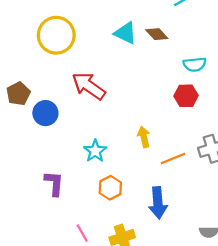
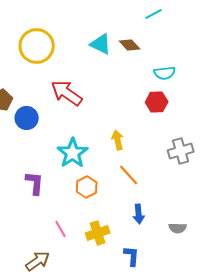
cyan star: (95, 151) -> (73, 153), size x1.4
orange line: (173, 158) -> (129, 175), moved, turned 70
blue arrow: (158, 203) -> (139, 214), moved, size x0.7

